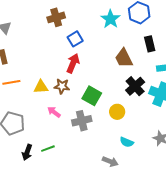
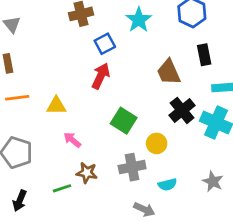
cyan star: (111, 19) -> (139, 20), moved
brown star: (62, 86) -> (87, 173), moved
gray cross: (82, 121) -> (132, 167), moved
cyan semicircle: (127, 142) -> (167, 184), turned -40
black arrow: (27, 152) -> (20, 201), moved

